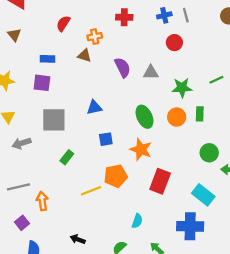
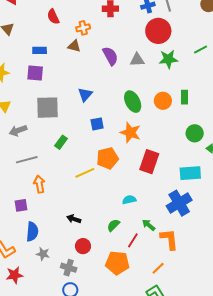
red semicircle: (63, 24) -> (53, 17), turned -56
red circle: (174, 43) -> (158, 31), size x1.6
green line: (216, 80) -> (201, 49), moved
green star: (182, 88) -> (168, 59), moved
blue triangle: (94, 107) -> (85, 94), turned -35
gray line: (19, 187) -> (27, 160), moved
cyan rectangle: (203, 195) -> (190, 173), turned -40
cyan semicircle: (137, 221) -> (129, 200), turned -120
purple square: (22, 223) -> (21, 205), turned 32
blue cross: (190, 226) -> (179, 203), turned -30

